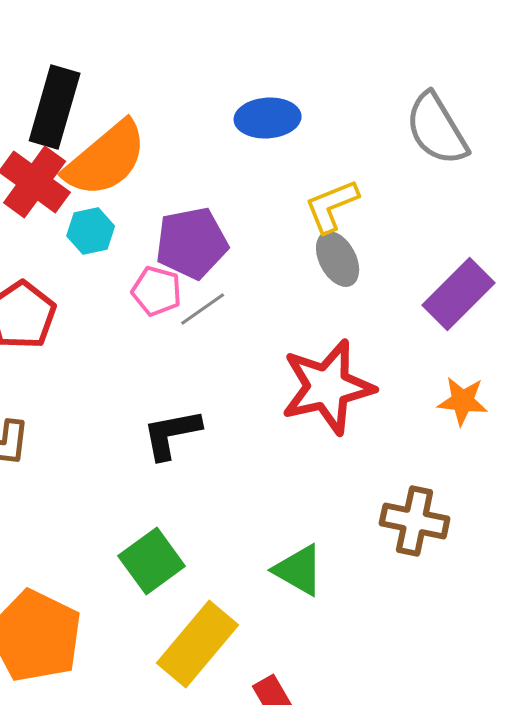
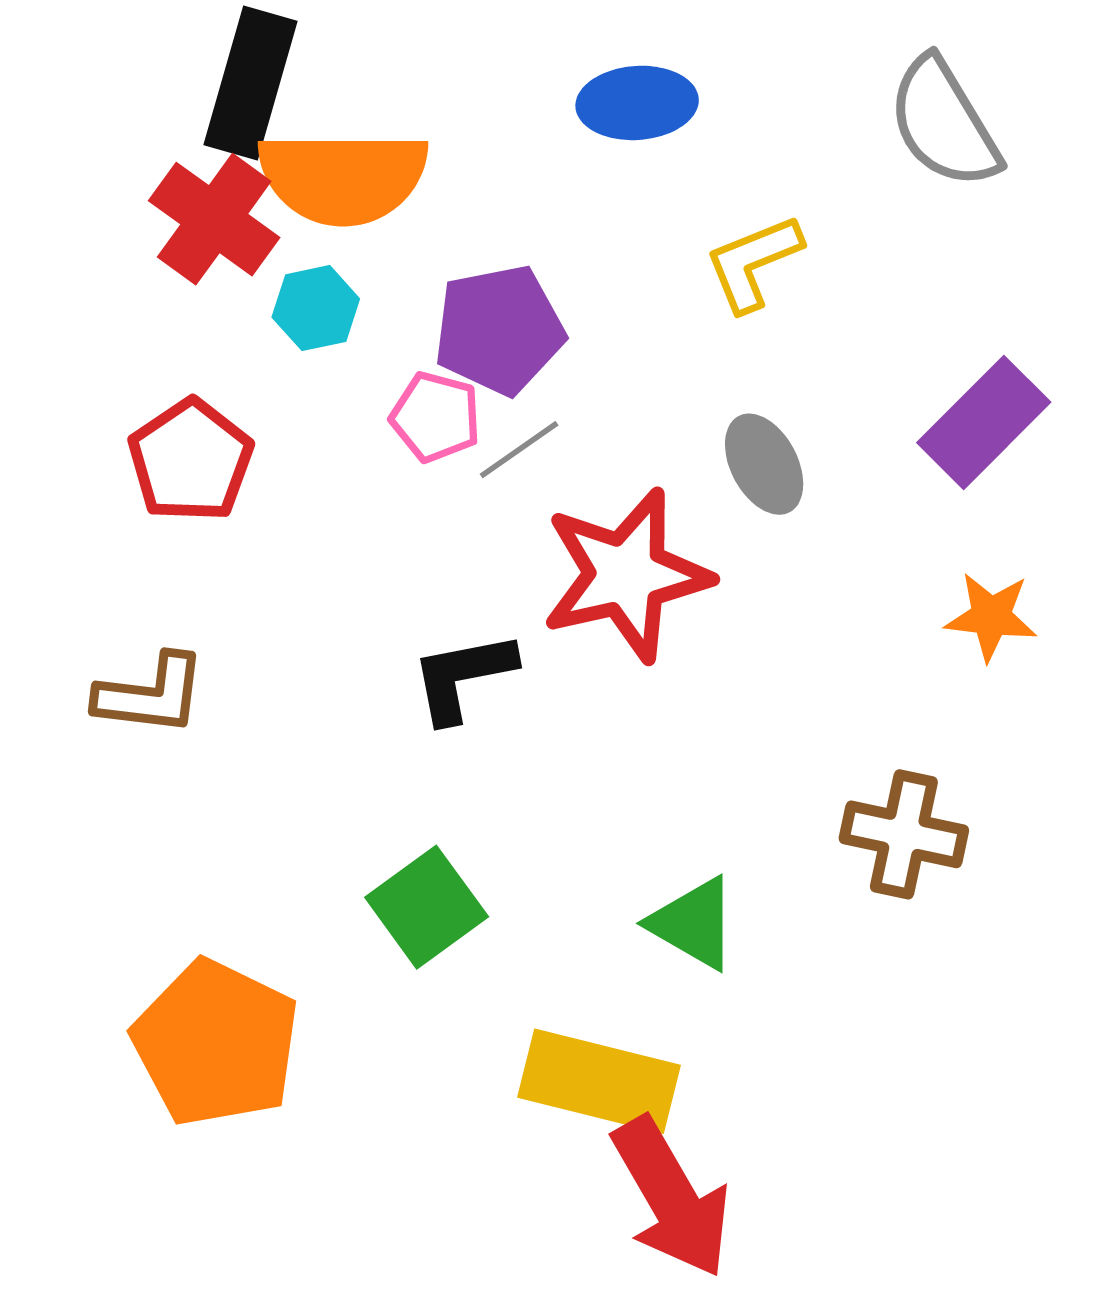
orange semicircle: (106, 159) -> (343, 177), turned 40
gray ellipse: (338, 259) -> (764, 464), moved
red star: (328, 387) -> (626, 575), moved
yellow rectangle: (198, 644) -> (599, 1081), moved, turned 64

